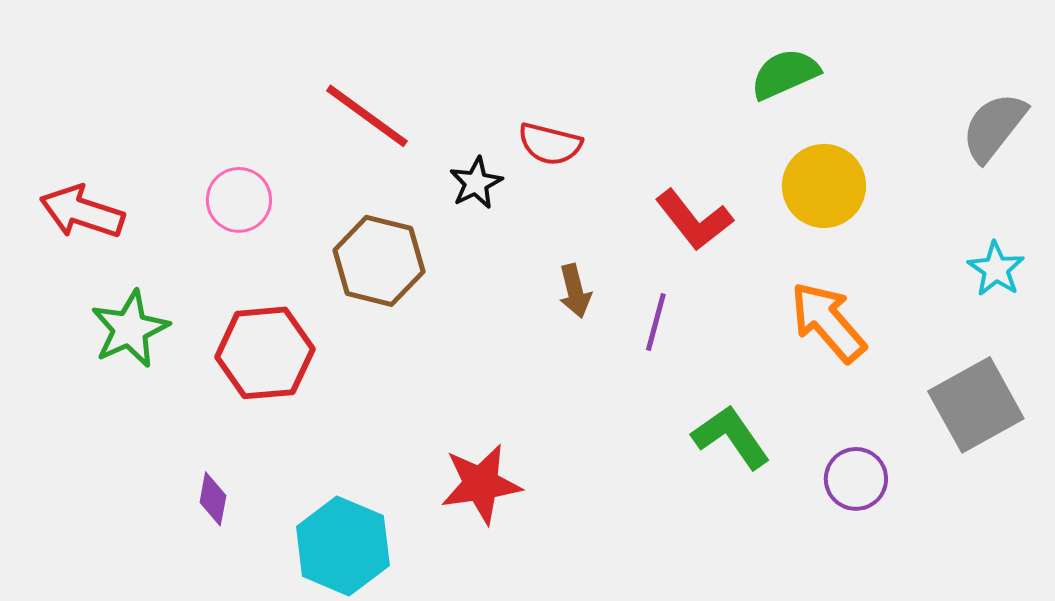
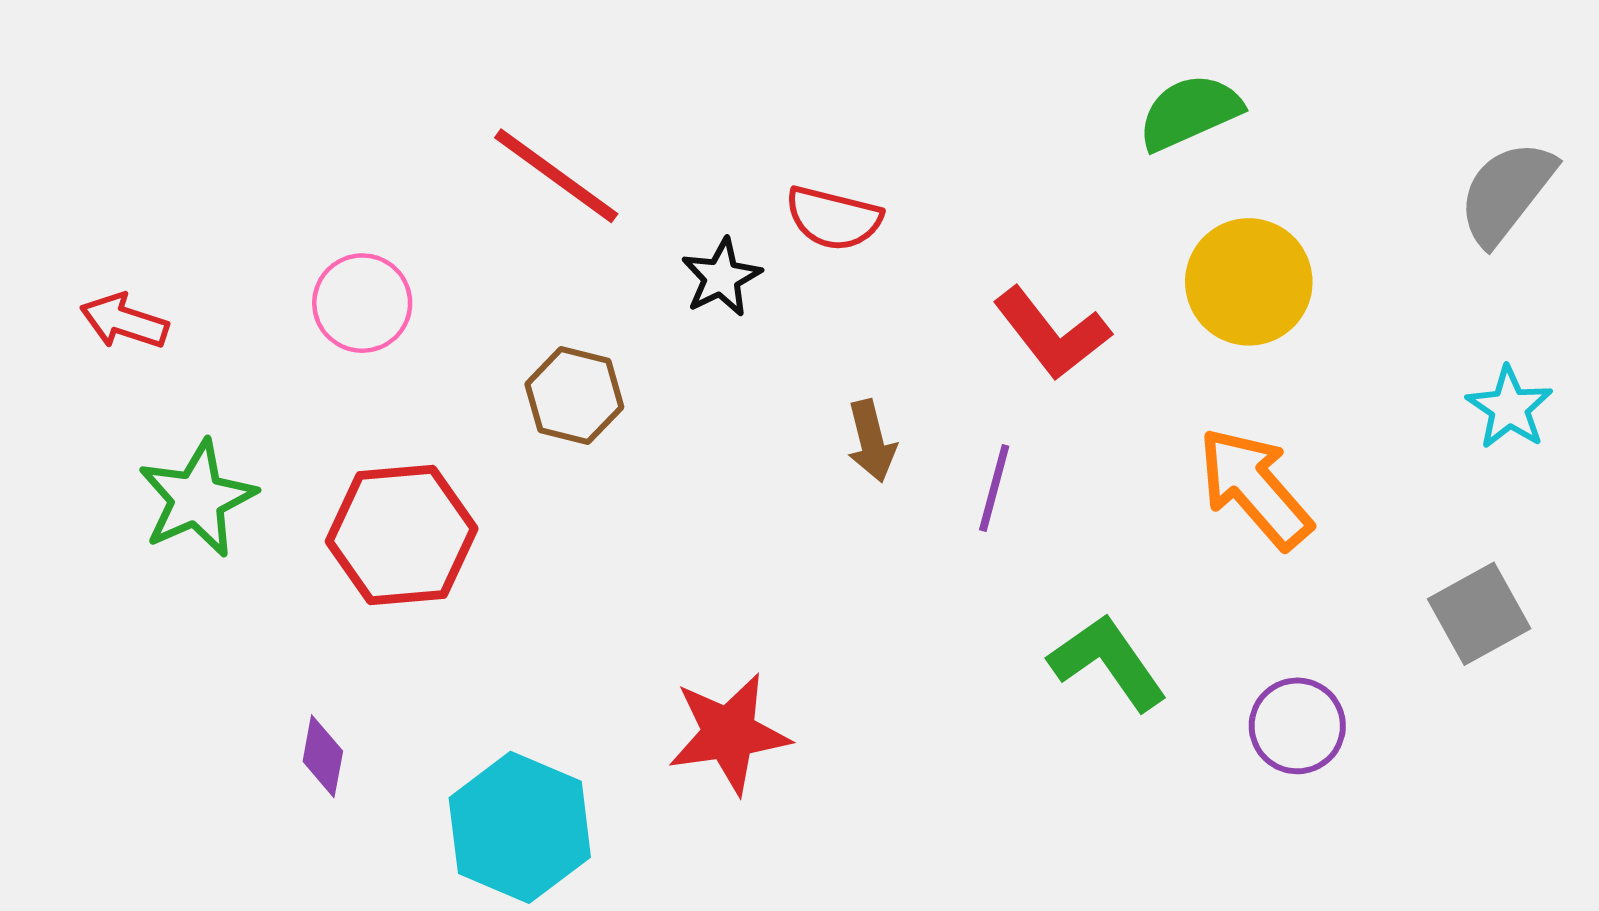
red arrow: (82, 212) -> (124, 321), size x0.7
brown hexagon: (379, 261) -> (574, 396), size x0.7
gray square: (976, 405) -> (1479, 614), size x0.7

